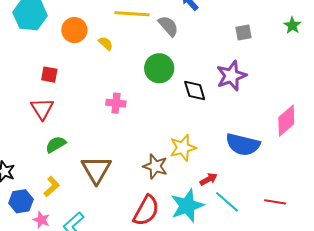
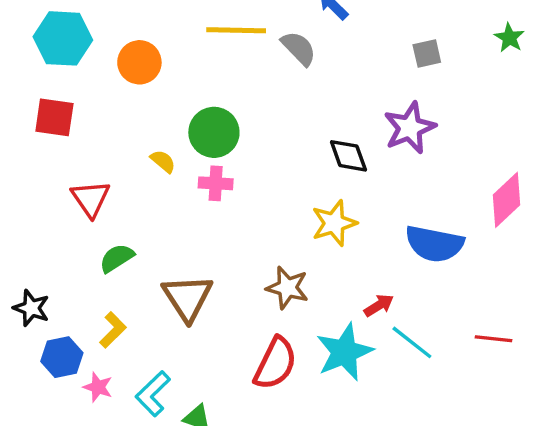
yellow semicircle: (106, 43) -> (163, 161), moved
green circle: (159, 68) -> (214, 132), moved
red square: (49, 75) -> (54, 117), moved, size x1.4
yellow star: (183, 148) -> (334, 223), moved

